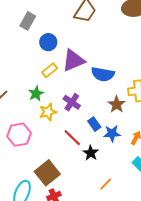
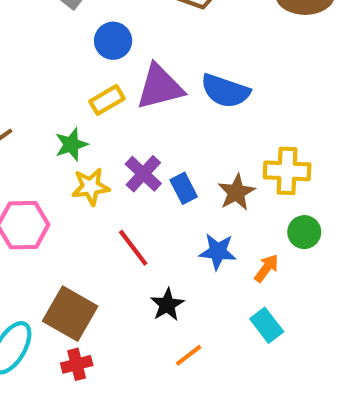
blue semicircle: (103, 74) -> (225, 91), moved
blue rectangle: (94, 124) -> (184, 188), moved
black star: (91, 153) -> (167, 305), moved
brown square: (47, 173) -> (70, 314), turned -30

